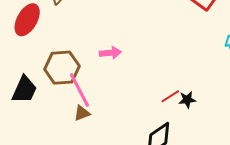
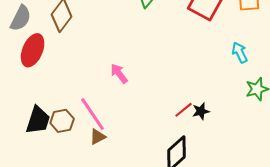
pink arrow: (110, 53) -> (119, 74), turned -115
brown hexagon: (62, 68) -> (62, 121), moved, size x0.7

